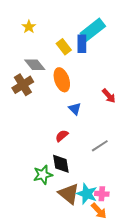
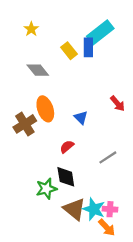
orange ellipse: (62, 80) -> (45, 109), moved
brown cross: (23, 85) -> (25, 124), moved

